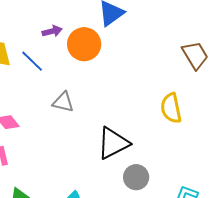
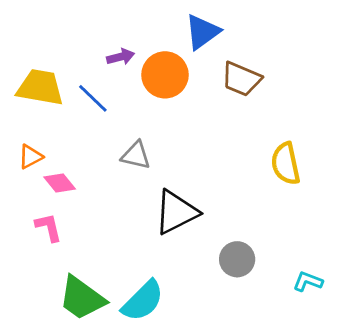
brown trapezoid: (195, 55) -> (241, 79), moved, turned 144
black triangle: (113, 143) -> (176, 212), moved

